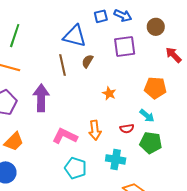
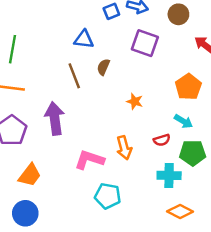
blue triangle: (75, 36) -> (84, 39), size x0.7
purple square: (125, 47) -> (145, 43), turned 35
orange pentagon: (155, 88) -> (188, 87), turned -30
cyan cross: (116, 159) -> (169, 175), moved

